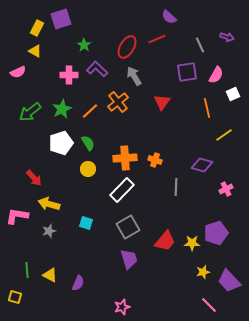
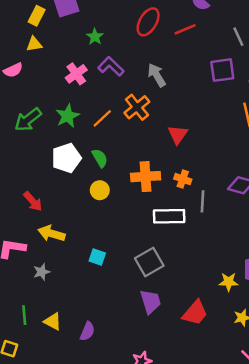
red ellipse: (127, 47) -> (148, 22), moved
yellow triangle: (35, 51) -> (34, 44), turned -40
pink cross: (69, 75) -> (76, 74), turned -36
red triangle: (162, 102) -> (178, 134), moved
gray line: (176, 187) -> (203, 201), moved
white rectangle: (122, 190) -> (169, 216), moved, turned 45
gray star: (49, 231) -> (42, 272), moved
red trapezoid: (165, 241) -> (195, 313), moved

